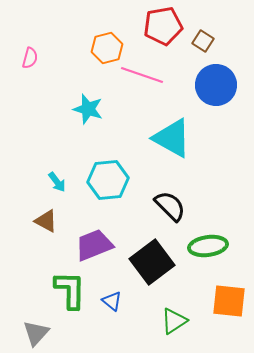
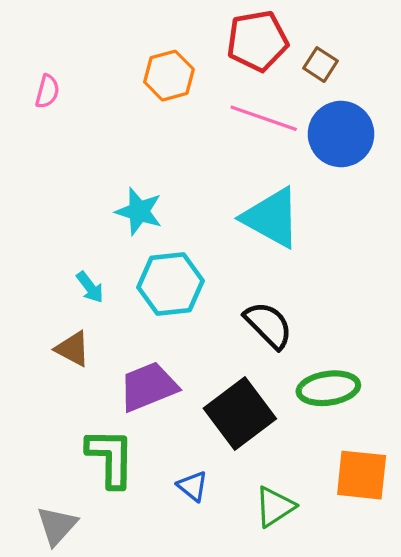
pink line: (142, 75) -> (264, 118), moved
cyan star: (88, 109) -> (139, 211), moved
blue triangle: (112, 301) -> (193, 486), moved

